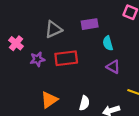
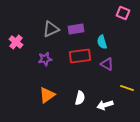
purple rectangle: (90, 24) -> (76, 29), moved
red rectangle: (66, 58) -> (80, 56), moved
purple star: (37, 59) -> (45, 59), moved

